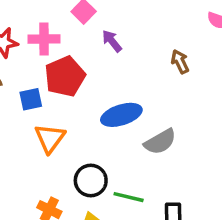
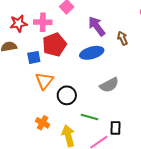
purple arrow: (112, 41) -> (97, 26), moved, size x1.5
blue ellipse: (121, 115) -> (92, 53), moved
black circle: (91, 180) -> (67, 95), moved

